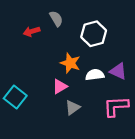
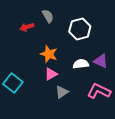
orange star: (70, 63) -> (49, 54), moved
pink L-shape: (116, 106) -> (99, 91), turned 30

